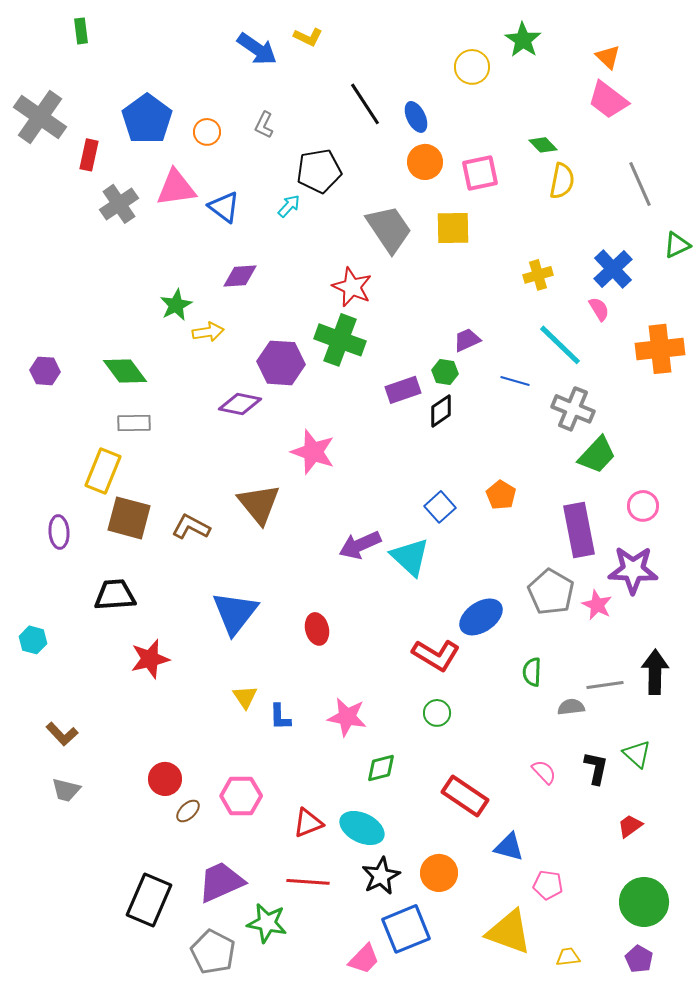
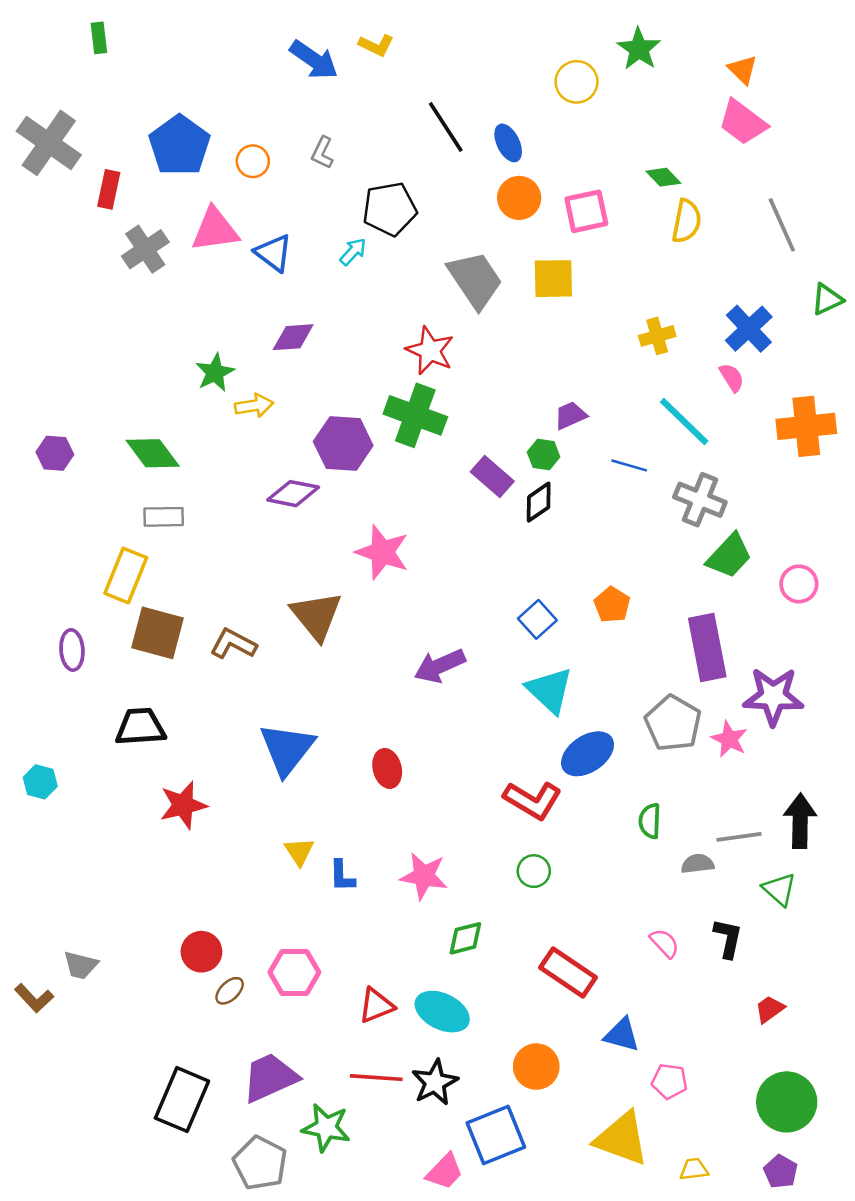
purple rectangle: (403, 390) -> (492, 476), turned 60
pink circle: (643, 506) -> (799, 584), moved
cyan triangle: (410, 557) -> (550, 690), moved
brown L-shape: (62, 734) -> (34, 998), moved
green triangle: (637, 754) -> (779, 889), moved
black star: (381, 876) -> (435, 1082), moved

